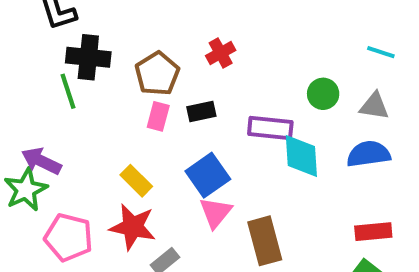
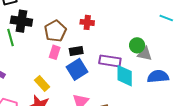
cyan line: (381, 52) -> (166, 18), moved
red cross: (221, 53) -> (87, 22), turned 32
gray triangle: (374, 106) -> (145, 54), moved
blue square: (208, 175) -> (77, 69), moved

